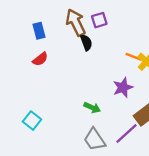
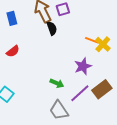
red semicircle: (40, 59) -> (13, 51), moved
purple line: (126, 134) -> (80, 93), moved

